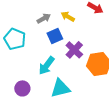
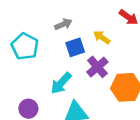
yellow arrow: (68, 17) -> (102, 37), moved

